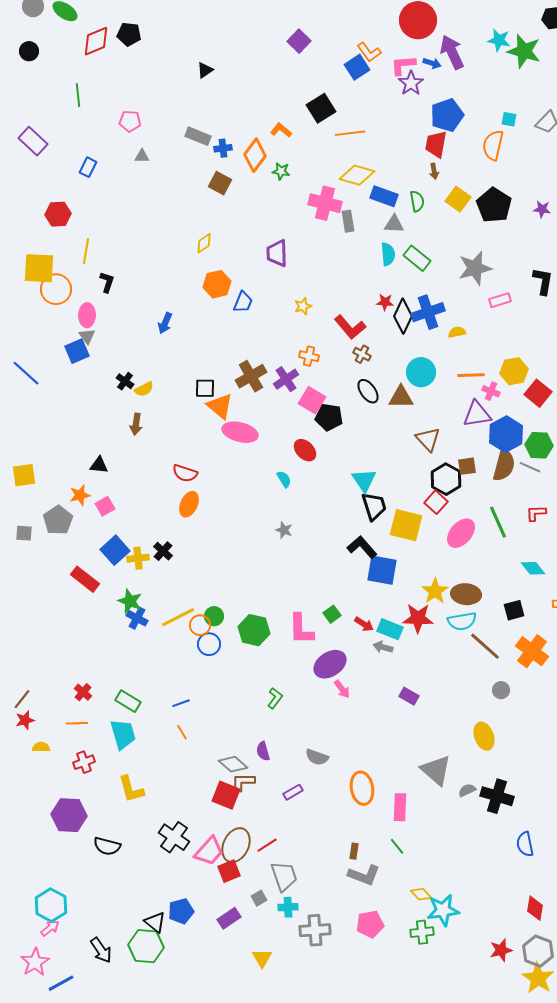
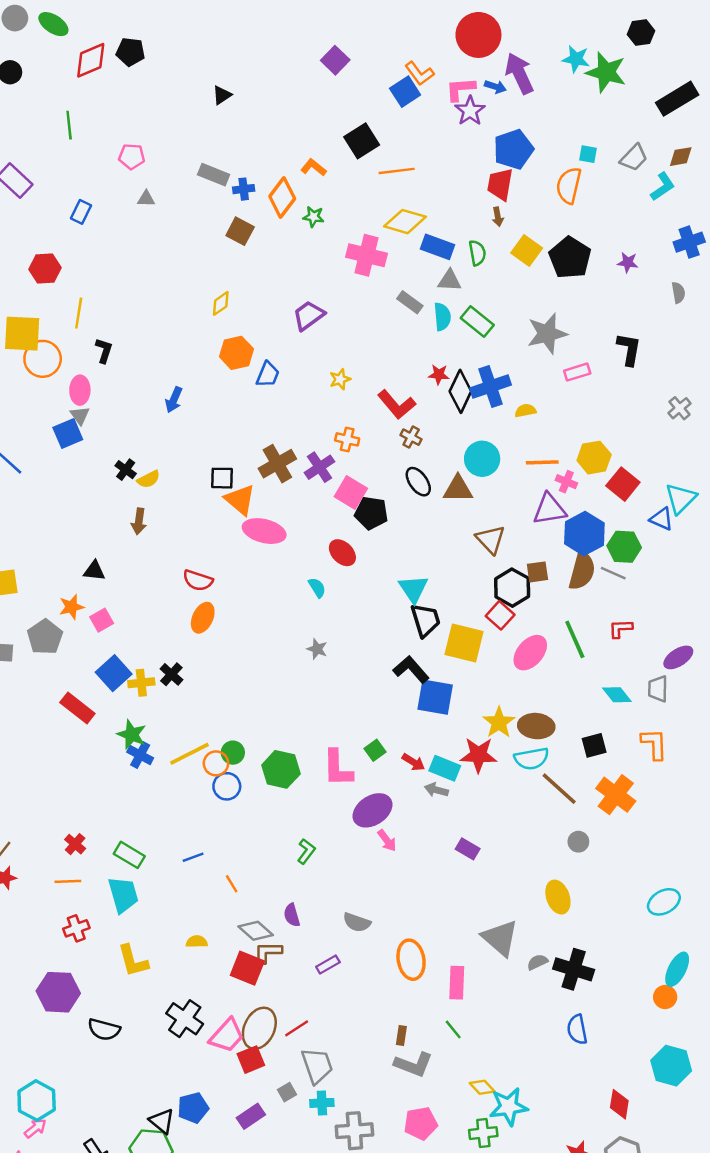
gray rectangle: (348, 221) -> (410, 302), moved, turned -45
purple trapezoid: (277, 253) -> (309, 315), turned 56
orange line: (182, 732) -> (232, 884), moved
yellow semicircle: (41, 747) -> (197, 942), moved
blue semicircle: (525, 844) -> (577, 1030), moved

